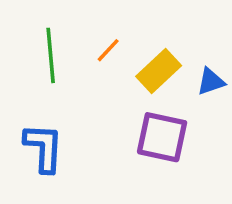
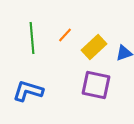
blue L-shape: (44, 148) -> (28, 91), turned -76

